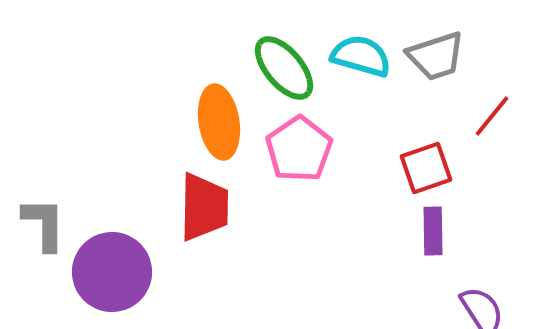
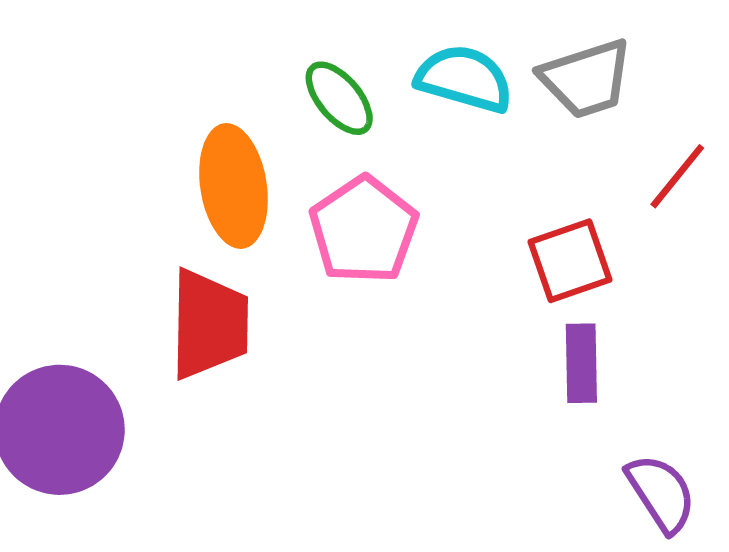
green ellipse: (284, 68) -> (339, 98), size x0.7

